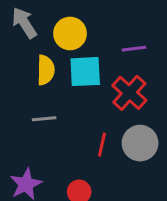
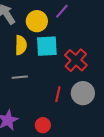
purple line: (134, 49) -> (62, 11), moved, turned -42

